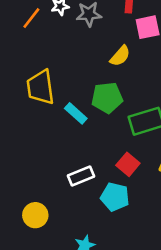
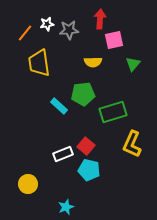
yellow semicircle: (120, 56) -> (93, 62), turned 48
yellow trapezoid: (41, 87) -> (39, 63), moved
red square: (128, 164) -> (86, 146), moved

